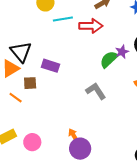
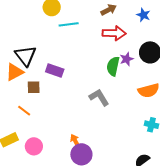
red arrow: (91, 26) -> (114, 33), moved
green semicircle: (109, 59) -> (113, 66), turned -36
orange line: (16, 98) -> (24, 111), moved

